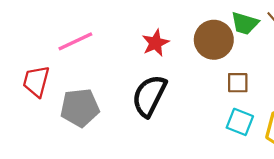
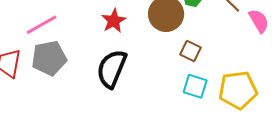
brown square: (238, 83) -> (191, 51), turned 30
gray pentagon: (80, 108) -> (49, 58), moved

